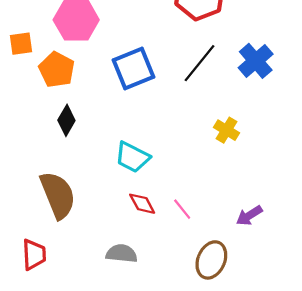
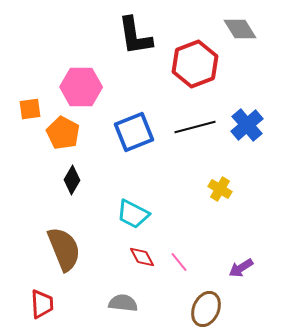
black line: (199, 63) -> (195, 127), turned 36

